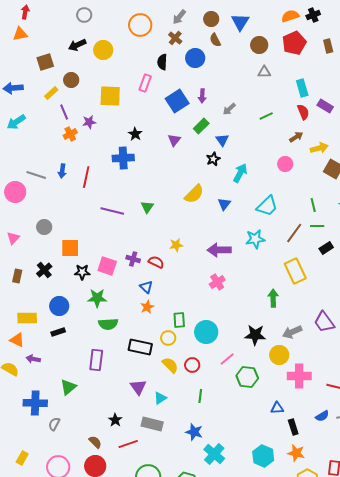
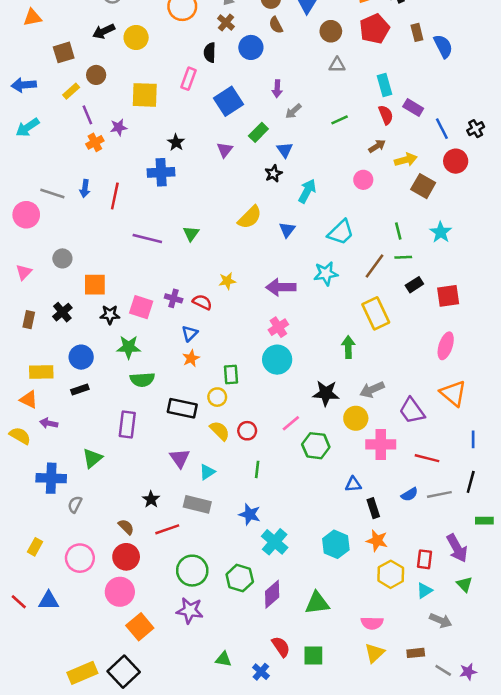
purple arrow: (202, 96) -> (277, 89), moved
blue triangle: (146, 287) -> (190, 333), turned 32
purple trapezoid: (324, 322) -> (412, 411), moved
cyan circle: (206, 332) -> (277, 360), moved

